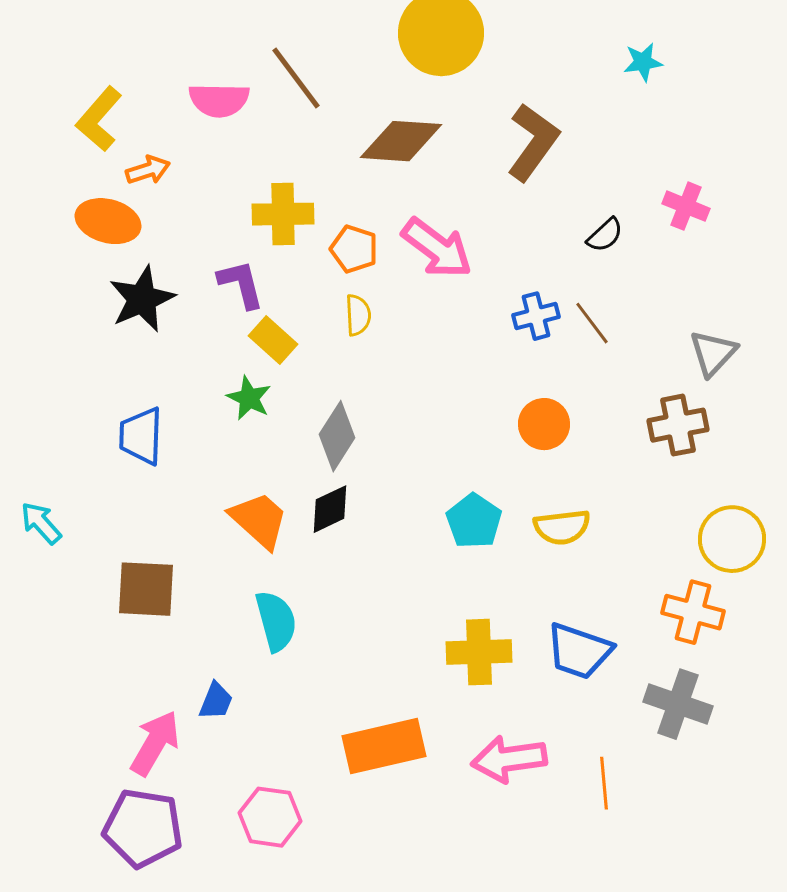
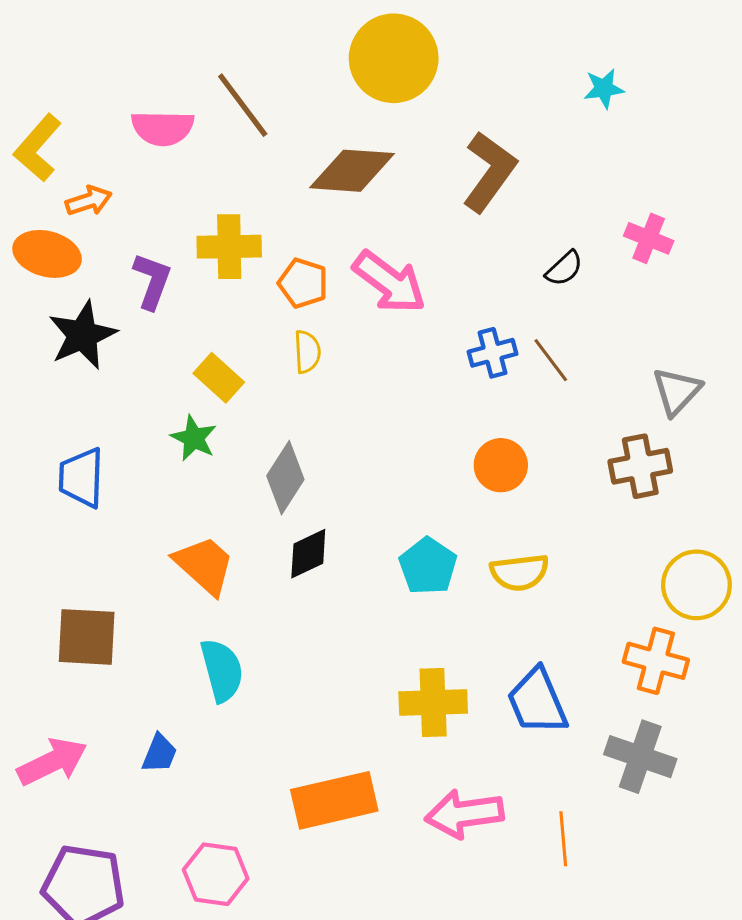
purple L-shape: (241, 284) -> (152, 281), moved, turned 34
black diamond: (330, 509) -> (308, 554), moved
blue trapezoid: (579, 651) -> (537, 701), turned 48
pink arrow: (155, 743) -> (52, 762), moved, turned 34

